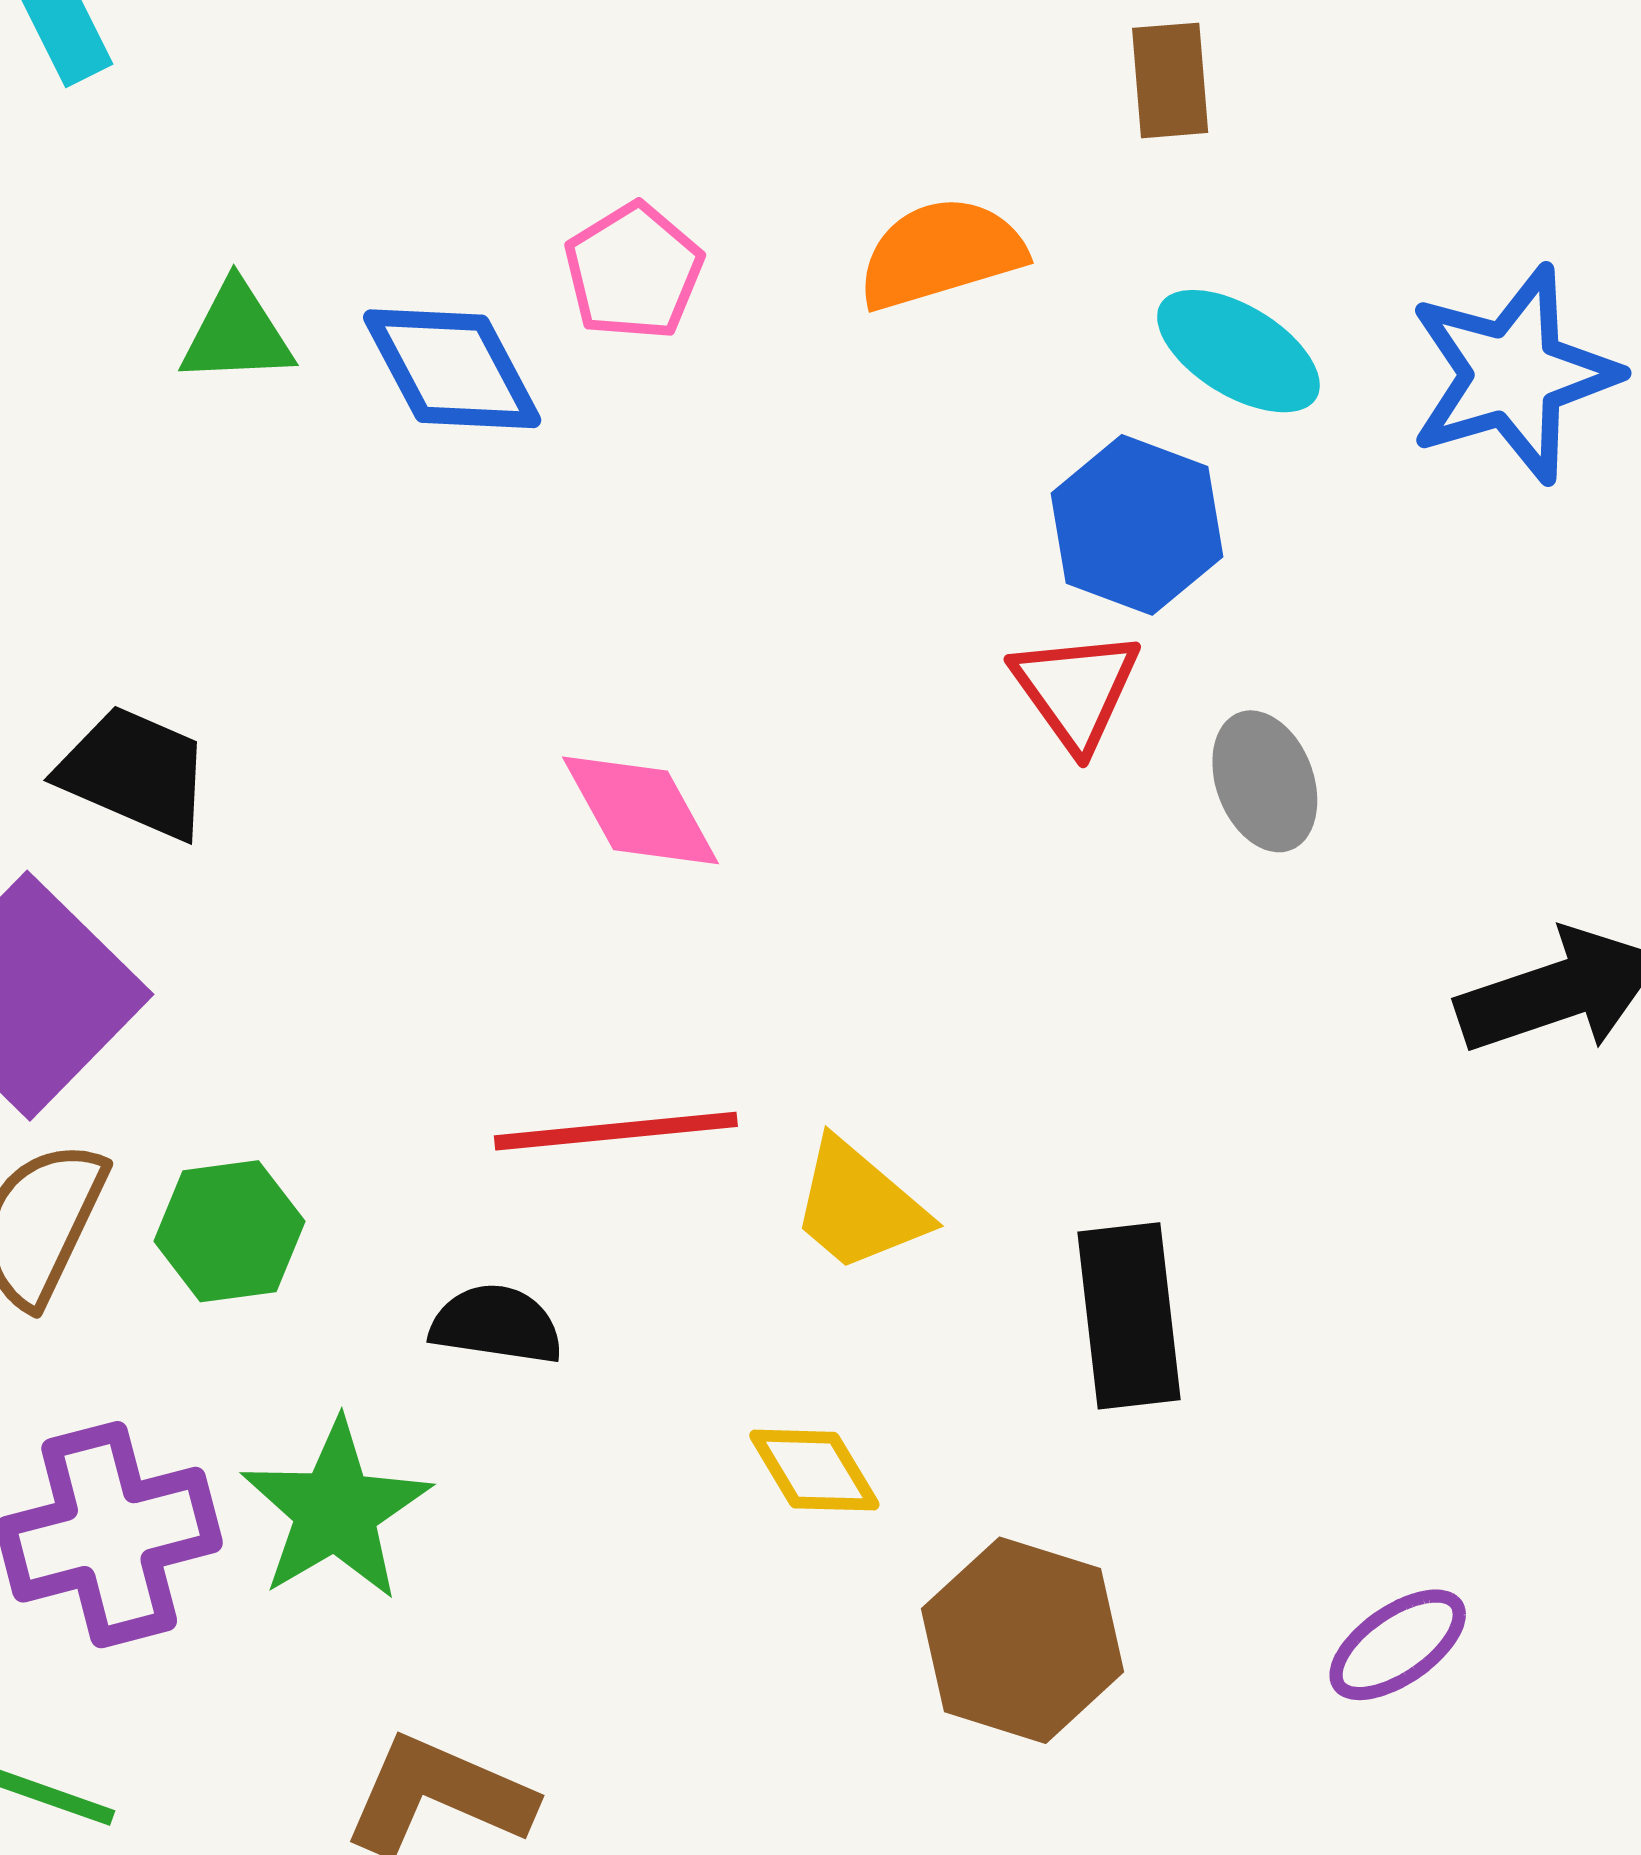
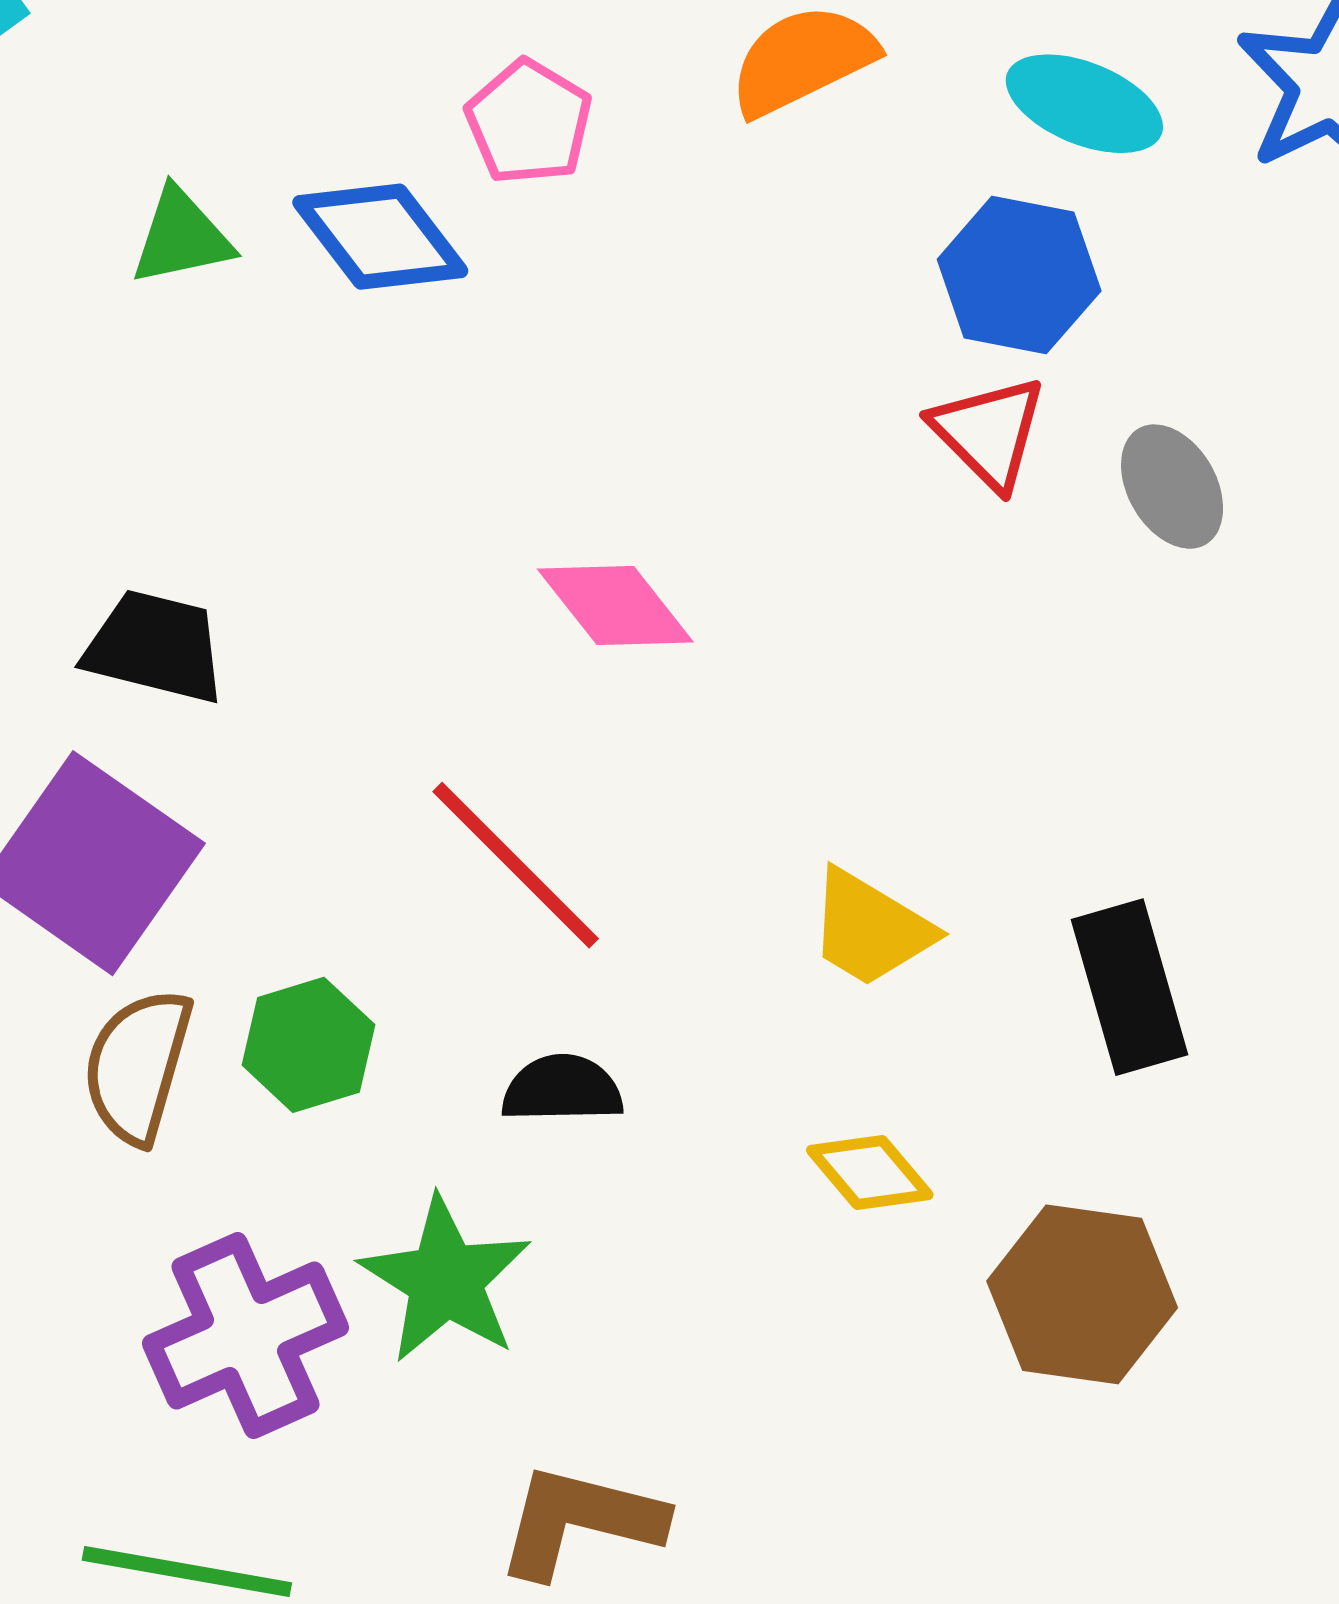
red line: (616, 1131) -> (516, 865), moved, turned 60

